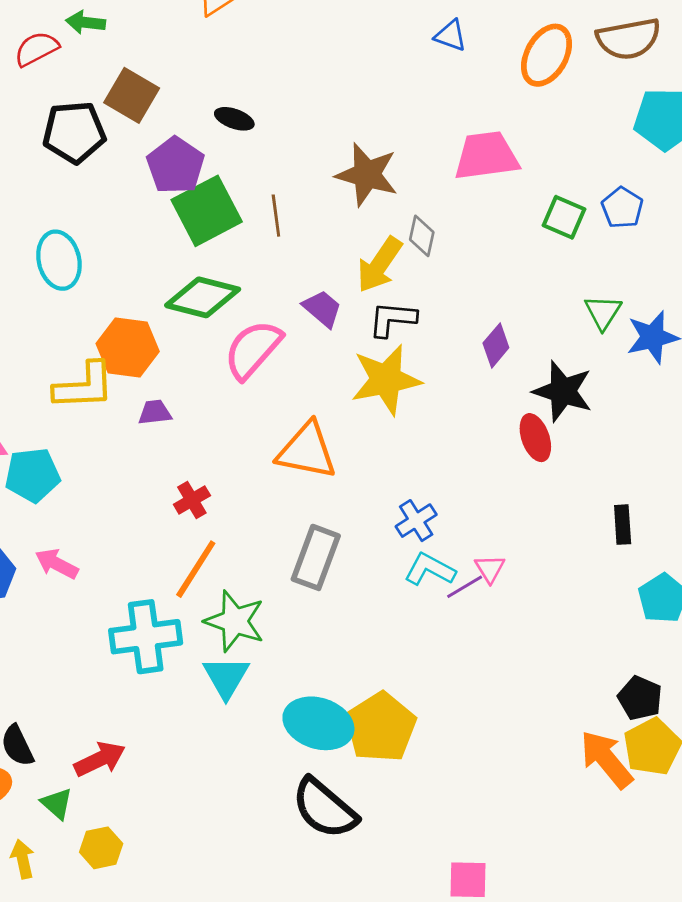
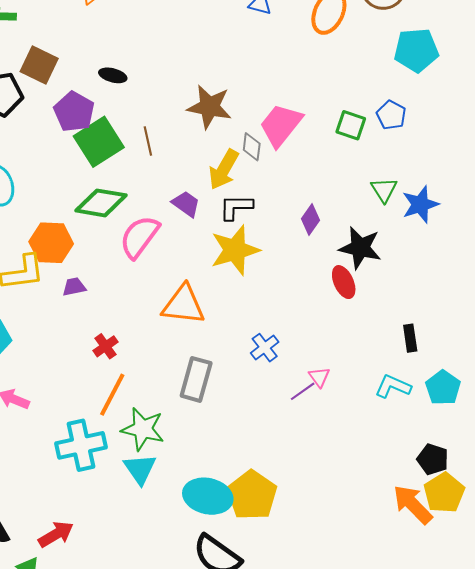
pink trapezoid: (486, 156) -> (281, 125), moved, turned -39
cyan L-shape: (430, 569) -> (393, 386), moved

